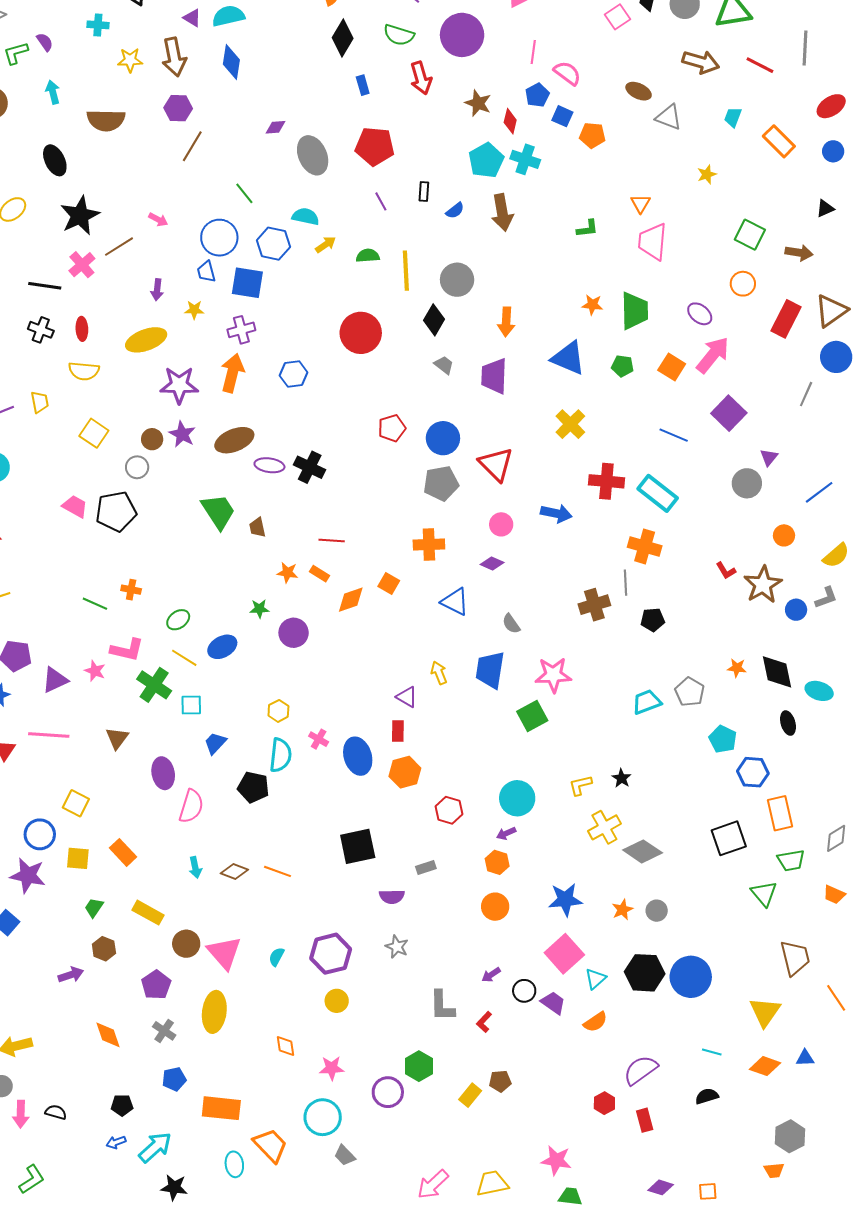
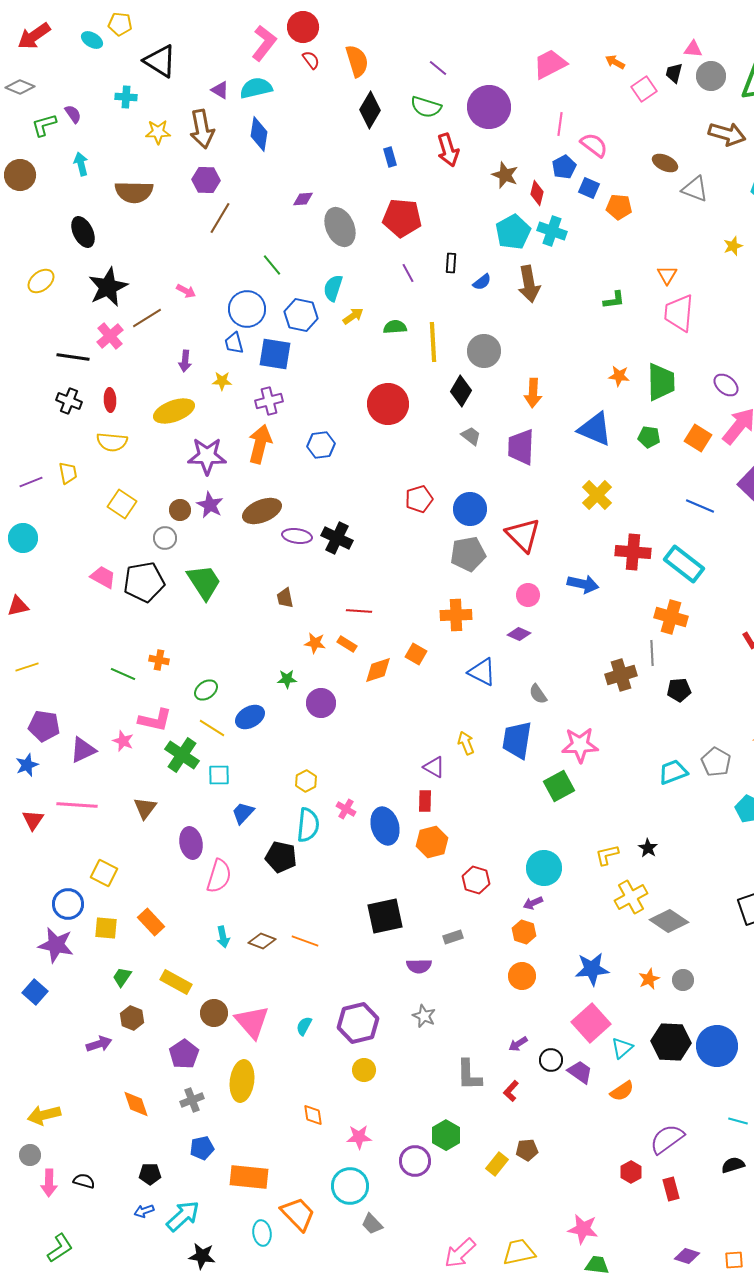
cyan semicircle: (306, 217) -> (333, 288), turned -84
green trapezoid: (218, 511) -> (204, 582), moved
gray cross: (164, 1031) -> (192, 1100), turned 35

